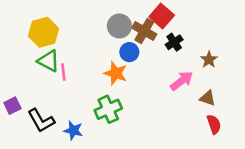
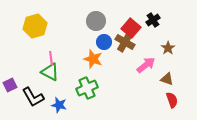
red square: (162, 16) -> (131, 28), moved
brown cross: (144, 31) -> (125, 42), moved
black cross: (174, 42) -> (153, 20), moved
green triangle: (48, 61) -> (50, 72), moved

